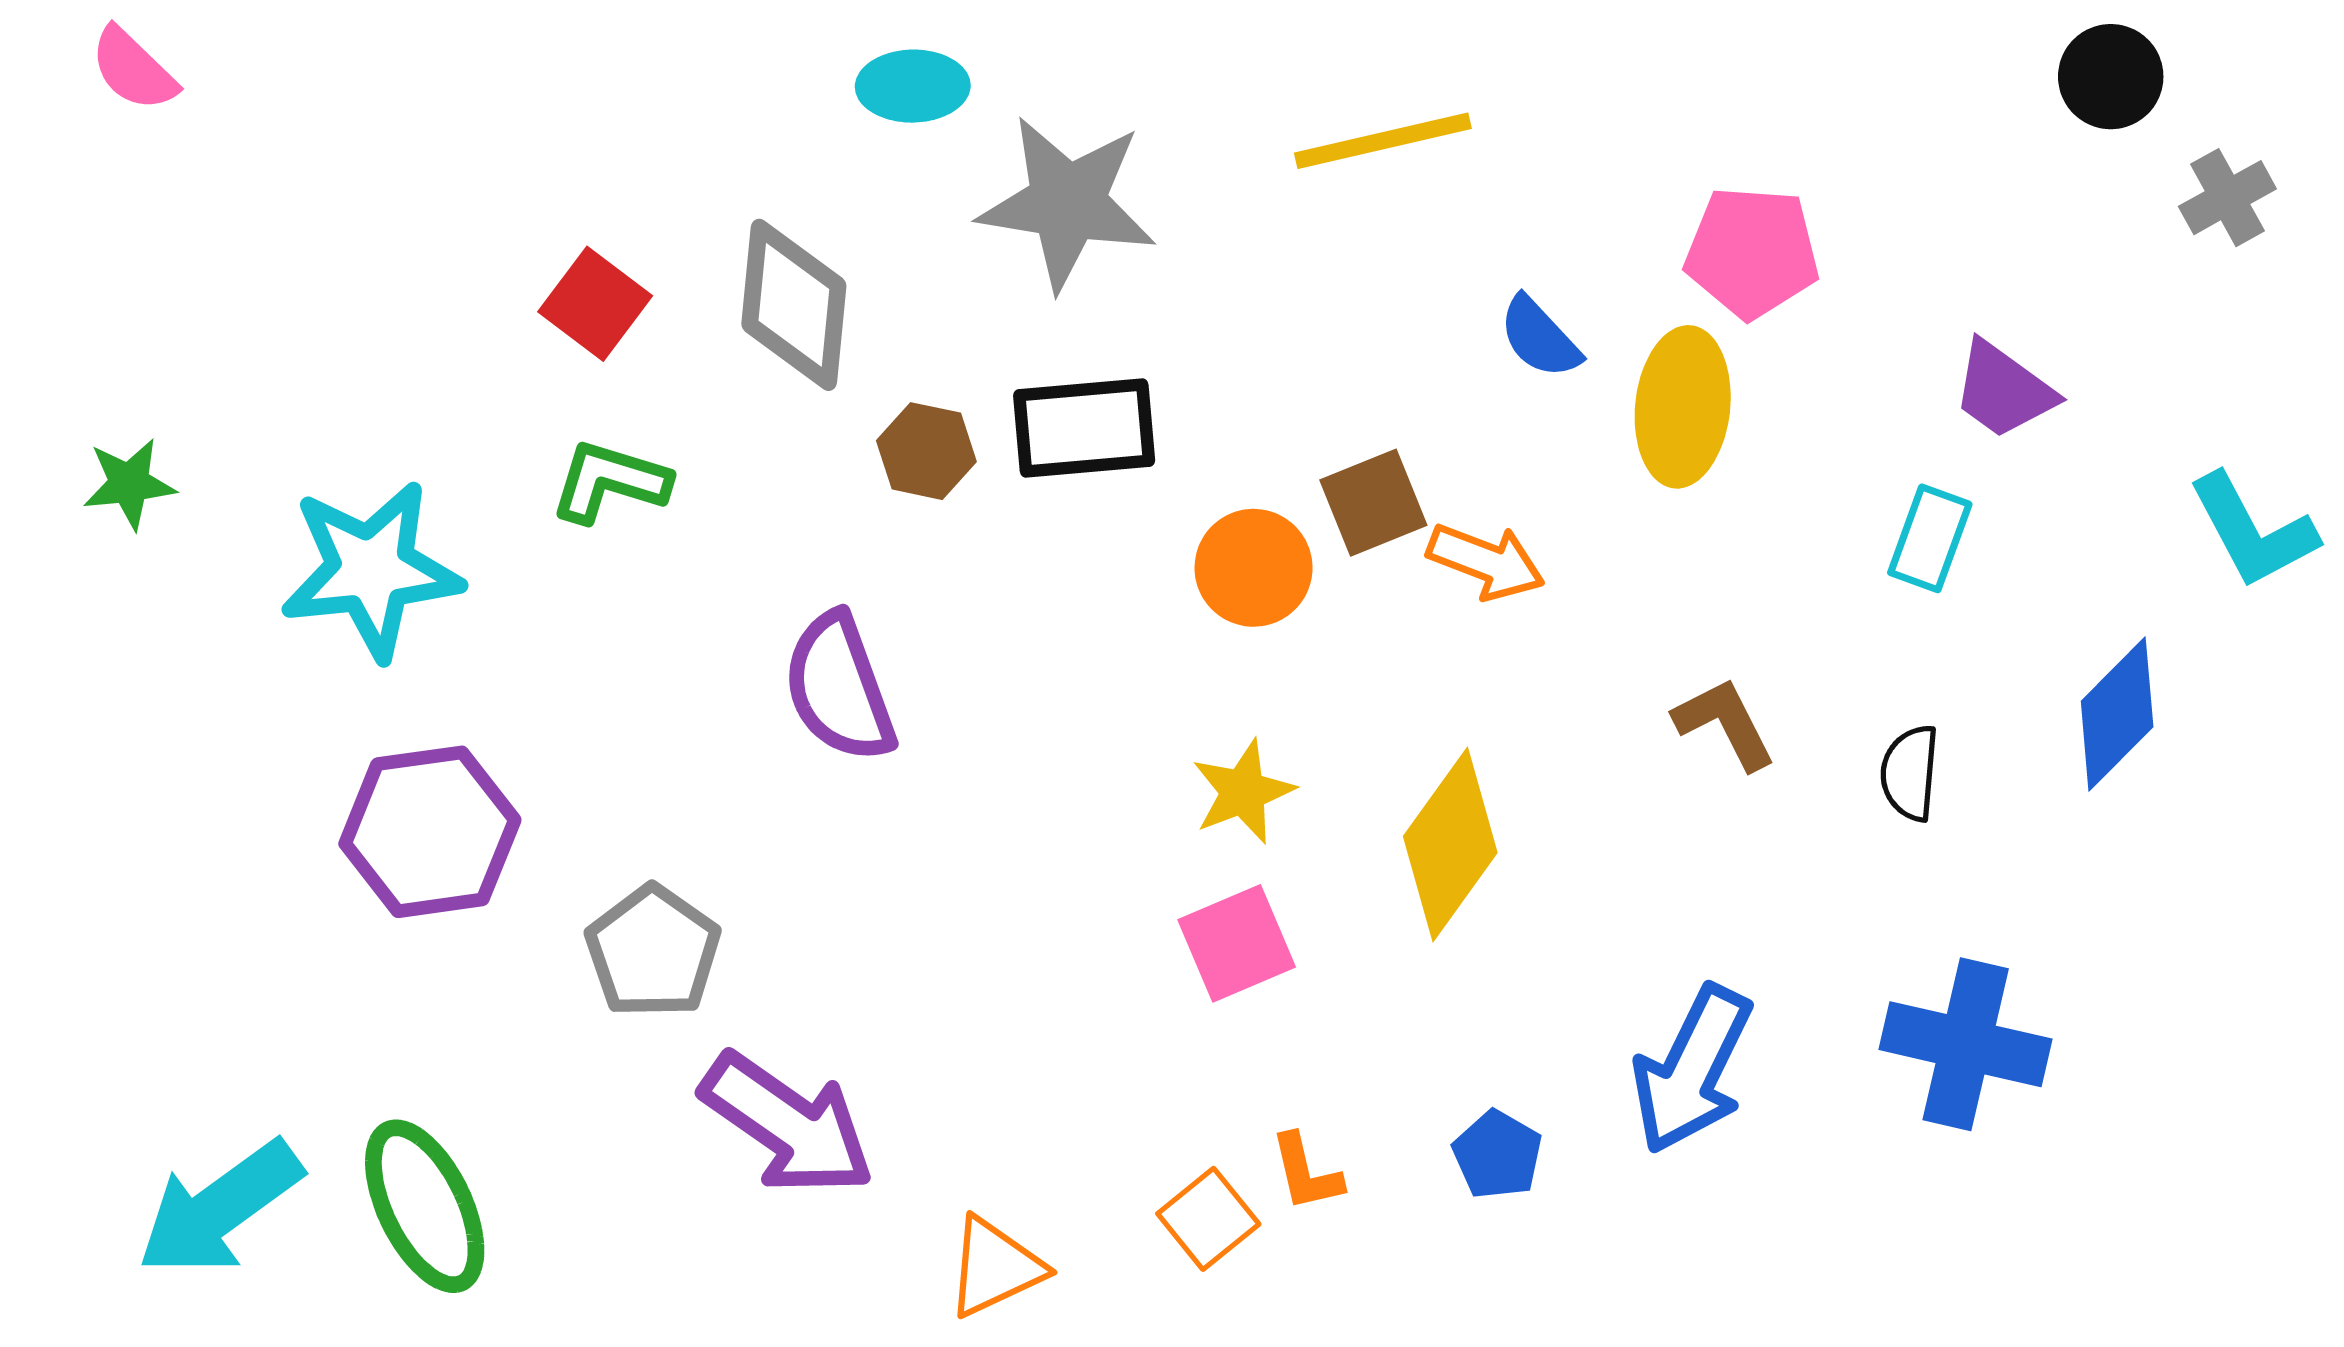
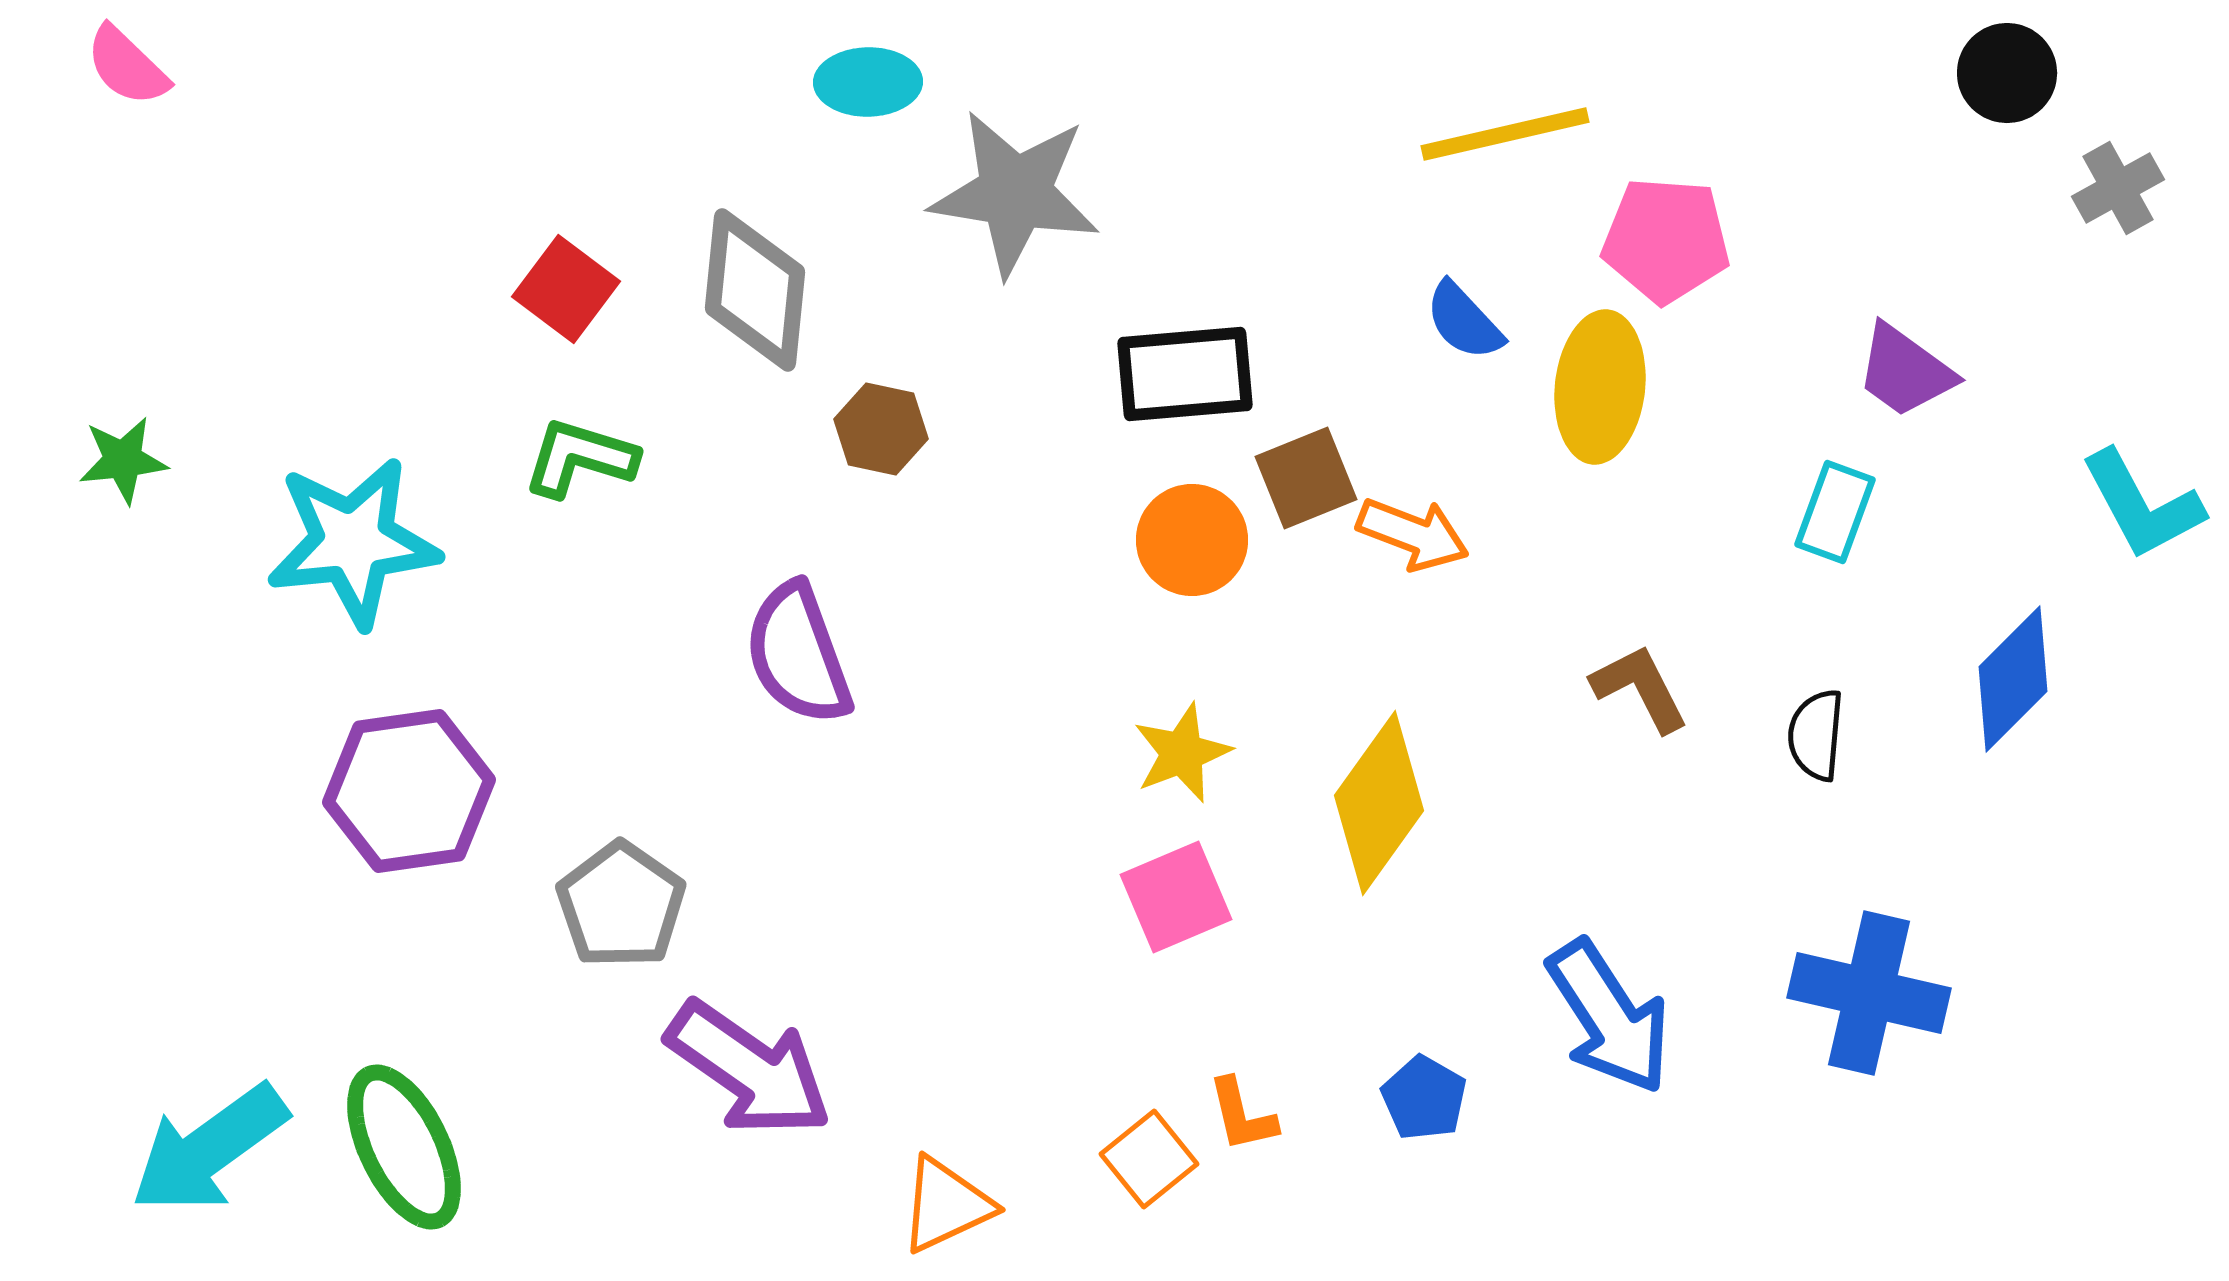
yellow line: (1383, 141) -> (1505, 134), moved
black rectangle: (1084, 428) -> (1185, 374), moved
blue arrow: (1692, 1070) -> (1609, 1017), turned -59

